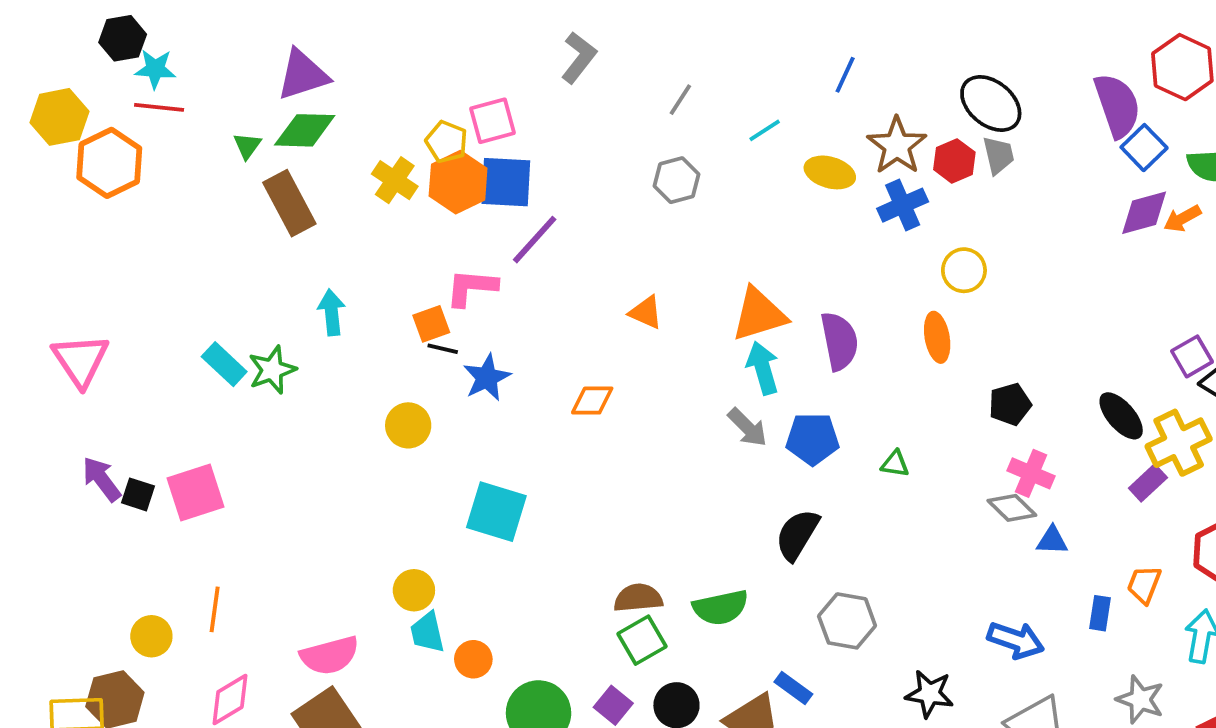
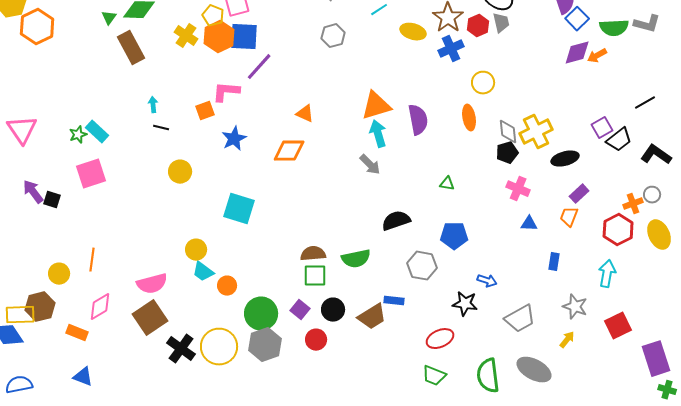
cyan arrow: (332, 312) -> (153, 105), size x0.7
orange triangle: (646, 312) -> (305, 114), moved
black line: (443, 349) -> (161, 128), moved
green star: (272, 370) -> (78, 135), moved, size x0.7
orange diamond: (592, 401) -> (289, 151), size x1.4
black ellipse: (1121, 416) -> (565, 159), turned -64
yellow circle: (408, 425) -> (180, 172), moved
blue pentagon: (813, 439) -> (454, 236), moved
yellow cross: (1179, 443) -> (536, 132), moved
pink square: (195, 493) -> (91, 174), moved
gray diamond: (1012, 508) -> (508, 132), moved, turned 40
black semicircle: (797, 535) -> (396, 221), turned 40
orange trapezoid: (1144, 585) -> (569, 217), moved
cyan trapezoid: (427, 632) -> (203, 272), turned -40
green square: (642, 640) -> (315, 276), turned 30
blue arrow: (1016, 640) -> (487, 281), moved, size x0.7
blue rectangle: (793, 688) -> (394, 301), turned -30

